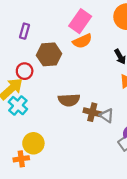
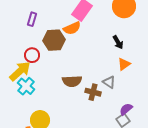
orange semicircle: (82, 41) -> (72, 28), moved
gray triangle: (107, 116) -> (109, 82), moved

